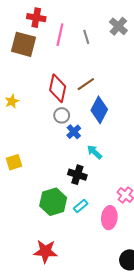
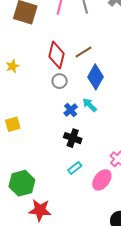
blue cross: (74, 132) -> (71, 110), moved
cyan arrow: (94, 152) -> (90, 105), moved
green hexagon: (53, 202) -> (22, 183), moved
pink ellipse: (109, 218) -> (102, 180), turned 30

